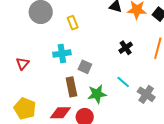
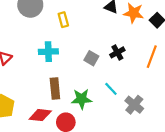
gray square: (85, 67) -> (91, 58), moved

